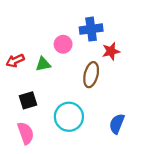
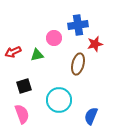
blue semicircle: (117, 124) -> (91, 116), moved

